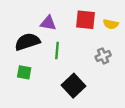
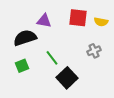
green line: (57, 50) -> (52, 58), moved, turned -42
green square: (24, 72) -> (22, 66), turned -32

